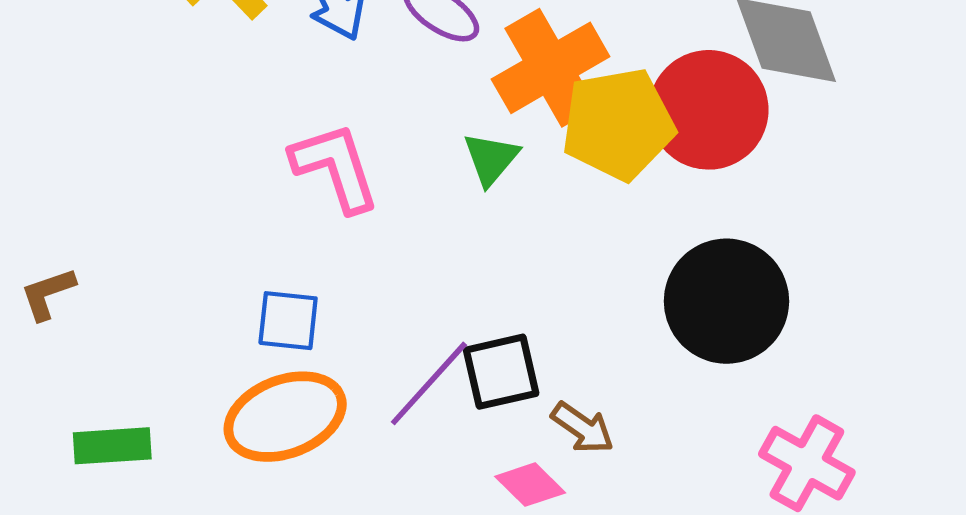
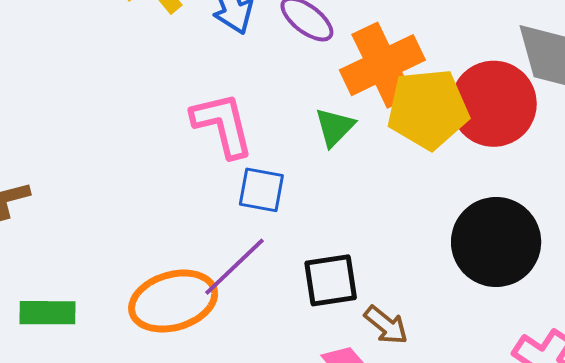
blue square: (288, 321) -> (261, 190), moved
purple line: (429, 383) -> (235, 267), moved

